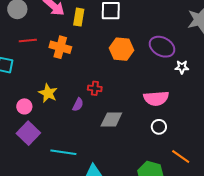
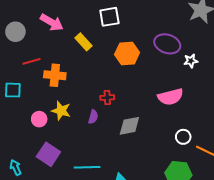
yellow rectangle: (79, 17) -> (83, 42), moved, turned -42
orange cross: (60, 47) -> (55, 75), moved
pink circle: (24, 106) -> (39, 119), moved
white circle: (159, 127) -> (183, 137), moved

